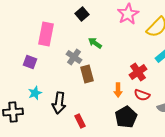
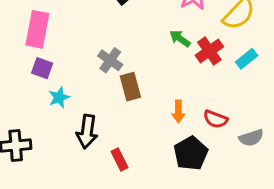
pink rectangle: (46, 34) -> (37, 29), moved
green arrow: (95, 43) -> (180, 39), moved
red cross: (138, 72) -> (209, 51), moved
cyan star: (35, 93) -> (59, 97), moved

